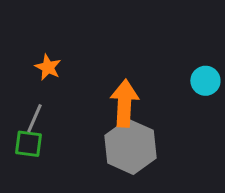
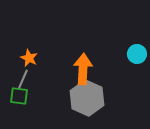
orange star: (48, 67) -> (29, 58), moved

